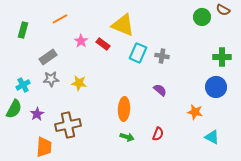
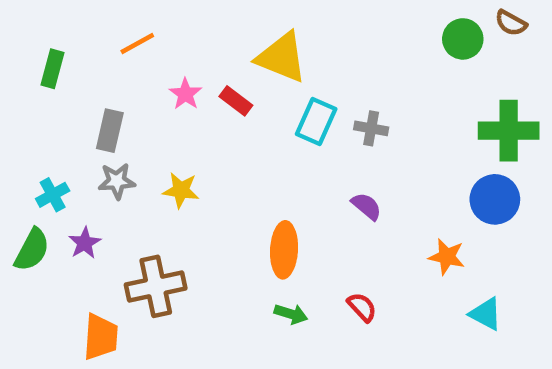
gray rectangle: (48, 57) -> (110, 131), turned -42
green cross: (222, 57) -> (509, 131), size x1.4
purple star: (37, 114) -> (85, 243), moved
red semicircle: (158, 134) -> (362, 307), turned -64

